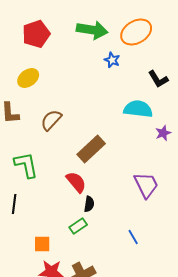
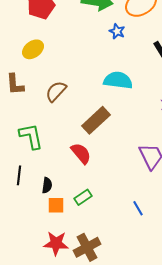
cyan semicircle: (138, 109) -> (118, 80), moved
black semicircle: (89, 204) -> (47, 185), moved
orange square: (42, 244) -> (56, 205), moved

